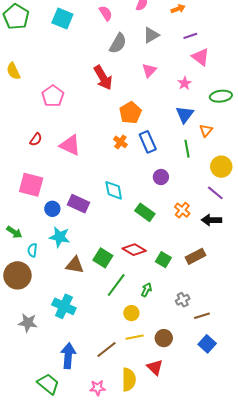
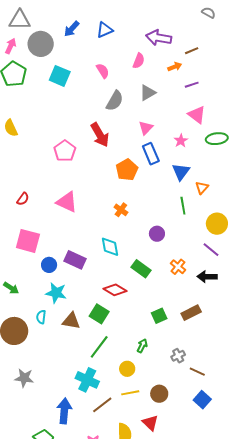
purple line: (190, 36) -> (192, 85), moved
pink pentagon: (53, 96) -> (65, 151), moved
green ellipse: (221, 96) -> (217, 139), moved
red semicircle: (36, 139) -> (23, 199), moved
orange cross: (120, 142) -> (121, 210), moved
blue rectangle: (148, 142) -> (151, 154), moved
cyan semicircle: (32, 250) -> (41, 317), moved
red diamond: (134, 250) -> (115, 290), moved
green square: (163, 260) -> (159, 316), turned 35
green line: (116, 285) -> (99, 347), moved
cyan cross: (64, 306) -> (87, 380), moved
brown line: (202, 316) -> (197, 372), turned 42

